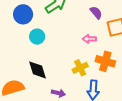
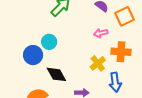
blue circle: (23, 14) -> (33, 55), moved

